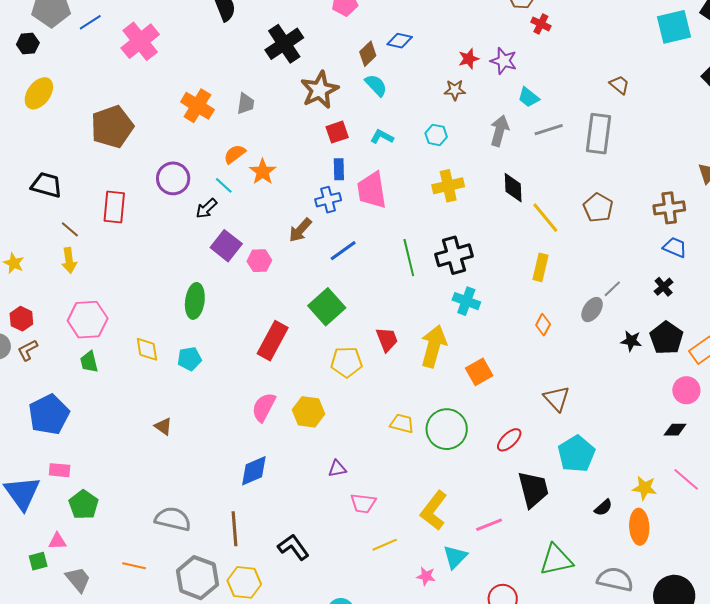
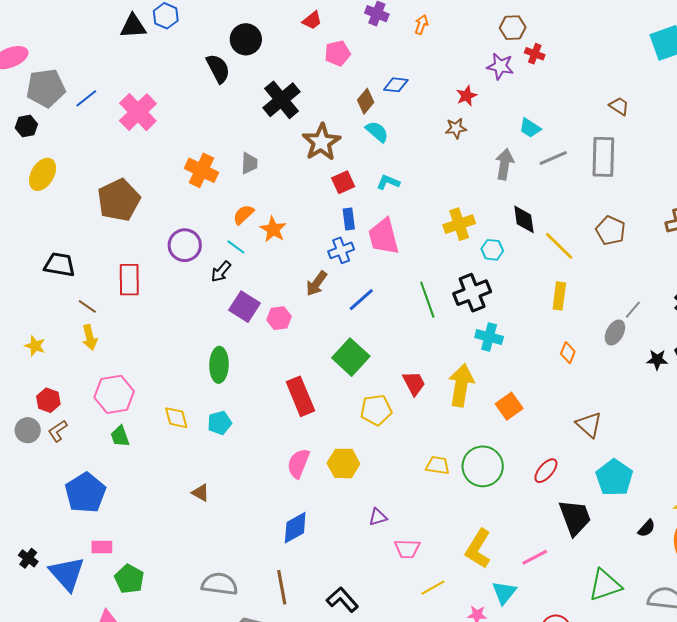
purple star: (504, 61) -> (500, 66), moved
cyan hexagon: (436, 135) -> (492, 250), moved
red rectangle: (273, 341) -> (300, 396), turned -45

